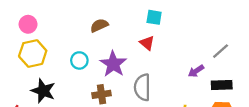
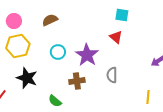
brown semicircle: (99, 25) -> (50, 20), moved
gray semicircle: (142, 87) -> (112, 75), size x0.7

